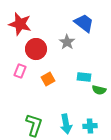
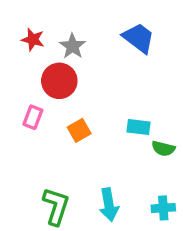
red star: (20, 24) -> (33, 40), size x0.6
gray star: (67, 42) -> (73, 46), moved
cyan cross: (90, 126) -> (163, 208), moved

